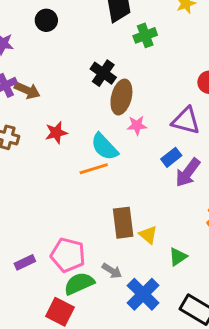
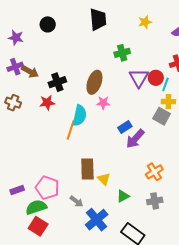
green cross: (145, 35) -> (122, 53), moved
black cross: (103, 73) -> (57, 82), moved, turned 30
purple triangle: (186, 121) -> (139, 78), moved, turned 40
cyan semicircle: (104, 147) -> (79, 115), turned -130
orange line: (94, 169) -> (71, 130), turned -60
green semicircle: (79, 284) -> (36, 207), moved

